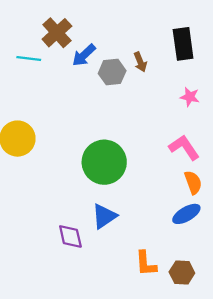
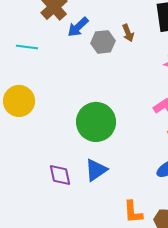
cyan line: (29, 59) -> (27, 47), moved
purple diamond: (70, 236) -> (60, 175), moved

